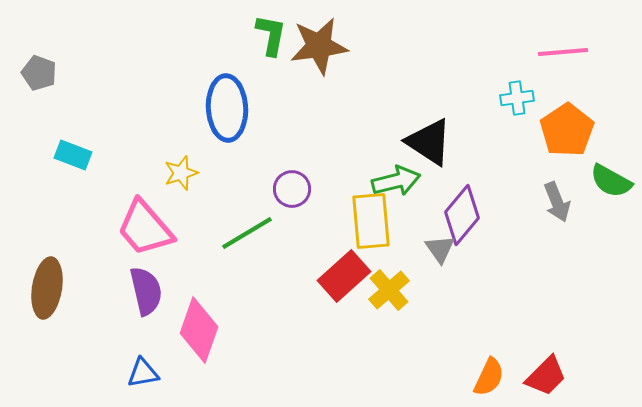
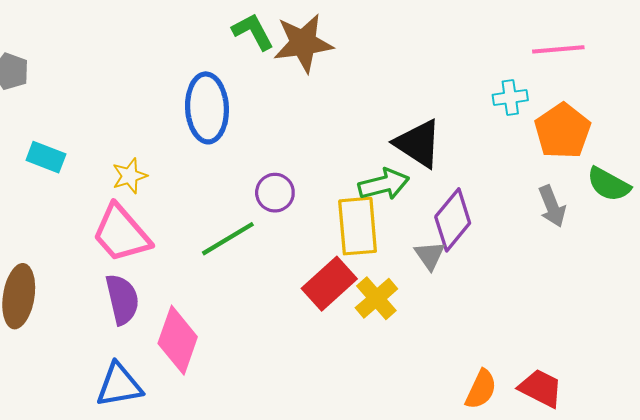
green L-shape: (271, 35) -> (253, 32), turned -39
yellow star: (181, 173) -> (130, 176), moved
blue triangle: (143, 373) -> (119, 385), size x1.4
red trapezoid: (546, 376) -> (541, 388), turned -108

